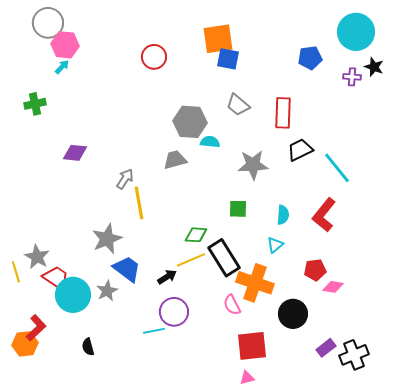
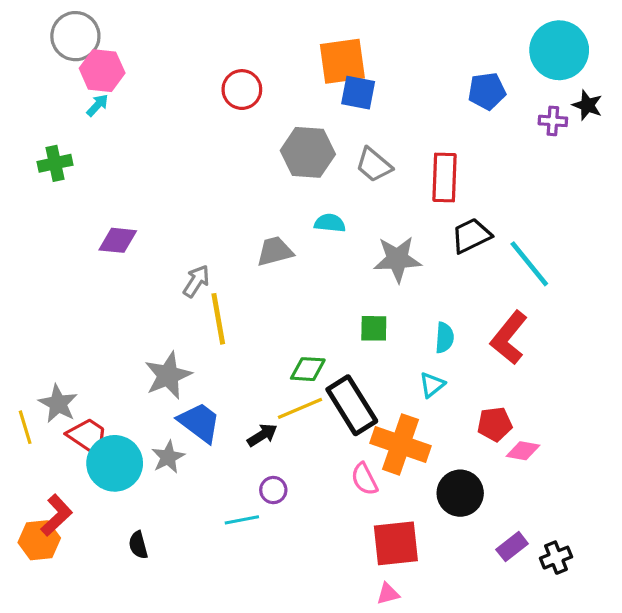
gray hexagon: (190, 122) -> (308, 152), moved
purple circle: (174, 312) -> (273, 490), size x0.6
black cross: (354, 355) -> (556, 558), size x0.7

